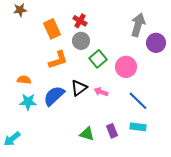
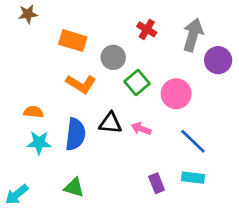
red cross: (80, 21) -> (147, 29), moved
orange rectangle: (52, 29) -> (73, 41), turned -48
orange L-shape: (58, 60) -> (81, 84), turned 50
black triangle: (79, 88) -> (110, 123), turned 42
blue semicircle: (54, 96) -> (75, 134), turned 140
green triangle: (87, 134) -> (74, 187), moved

